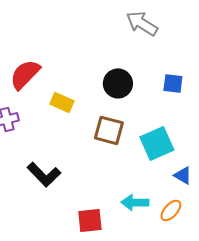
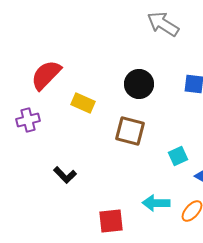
cyan square: (157, 143) -> (178, 156), moved, size x0.6
black L-shape: (44, 174) -> (65, 175), size x0.7

